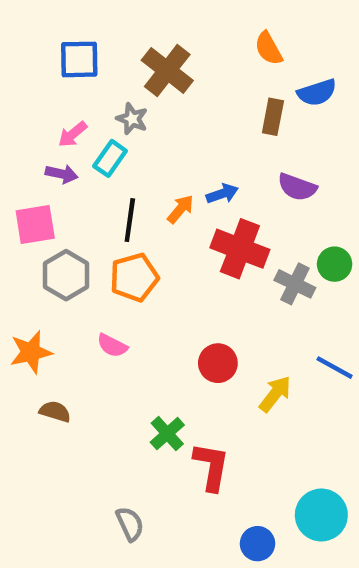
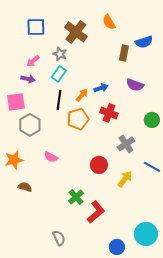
orange semicircle: (269, 48) -> (109, 22), moved
cyan rectangle: (110, 158) -> (59, 74), moved
red cross: (240, 249) -> (109, 113), size x0.7
orange pentagon: (134, 277) -> (78, 119), moved
gray cross: (295, 284) -> (126, 144), moved, turned 30
red L-shape: (211, 467) -> (96, 212), turned 40

